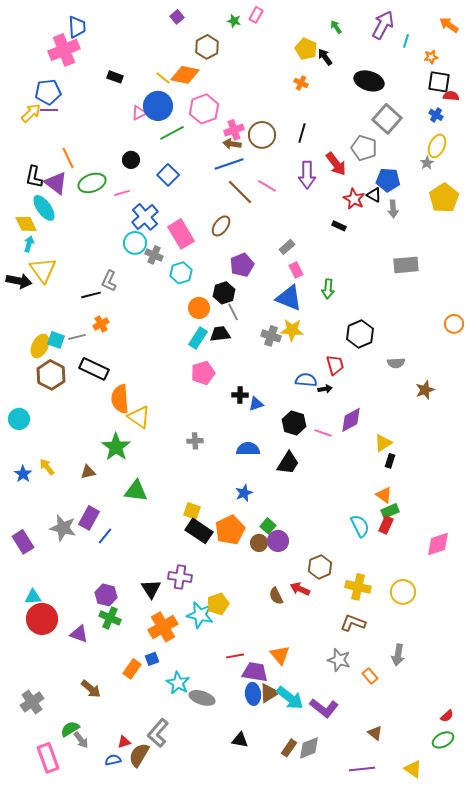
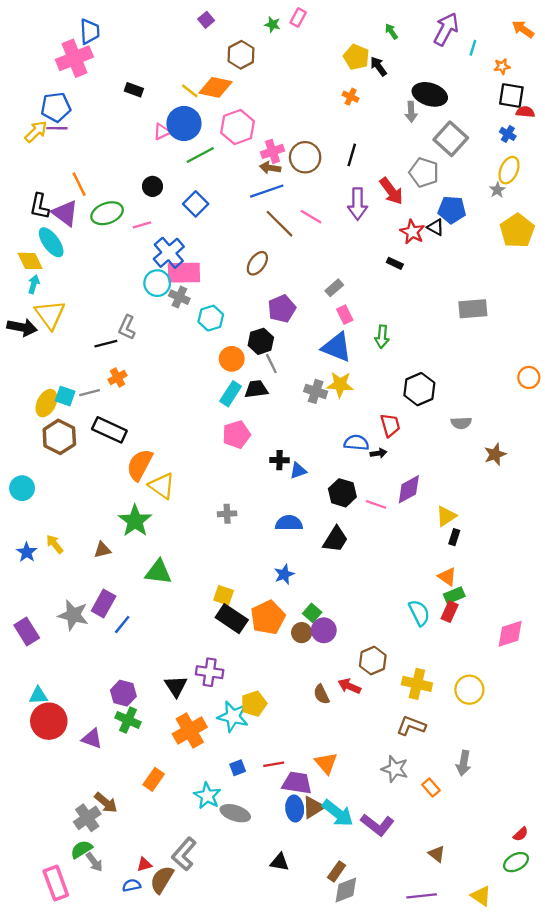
gray arrow: (393, 209) -> (411, 112), moved
pink rectangle: (181, 234) -> (184, 273), moved, turned -60
orange semicircle: (120, 399) -> (140, 465), turned 32
blue square: (152, 659) -> (238, 768), moved
gray cross: (32, 702) -> (87, 818), moved
gray diamond: (309, 748) -> (346, 890), moved

